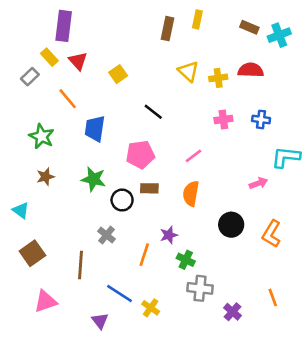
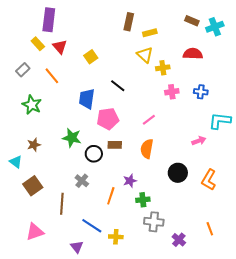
yellow rectangle: (197, 19) -> (150, 33), moved, turned 64
gray rectangle: (30, 77) -> (23, 70), moved
yellow cross: (218, 78) -> (163, 68), moved
blue trapezoid: (95, 129) -> (87, 99), moved
brown star: (45, 177) -> (34, 145), moved
brown square: (32, 253) -> (33, 186), moved
green cross: (186, 260) -> (143, 200), turned -32
yellow cross: (151, 308) -> (116, 237), turned -32

